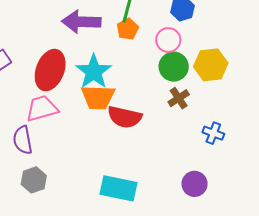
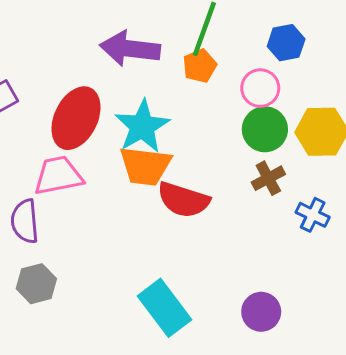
blue cross: (213, 133) -> (313, 215), moved
purple circle: (195, 184) -> (261, 312), moved
cyan rectangle: (118, 188) -> (164, 308), turned 36

